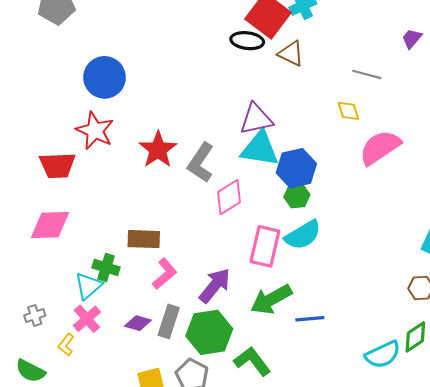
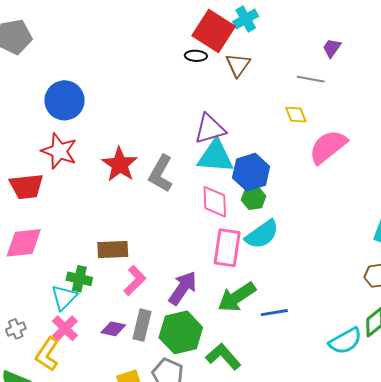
purple trapezoid: (412, 39) -> (332, 48), moved
black ellipse: (247, 41) -> (196, 56), size x0.7
brown triangle: (291, 54) -> (238, 65), turned 44
pink diamond: (229, 197) -> (215, 202), moved, turned -56
yellow L-shape: (66, 345) -> (47, 354), size x1.6

